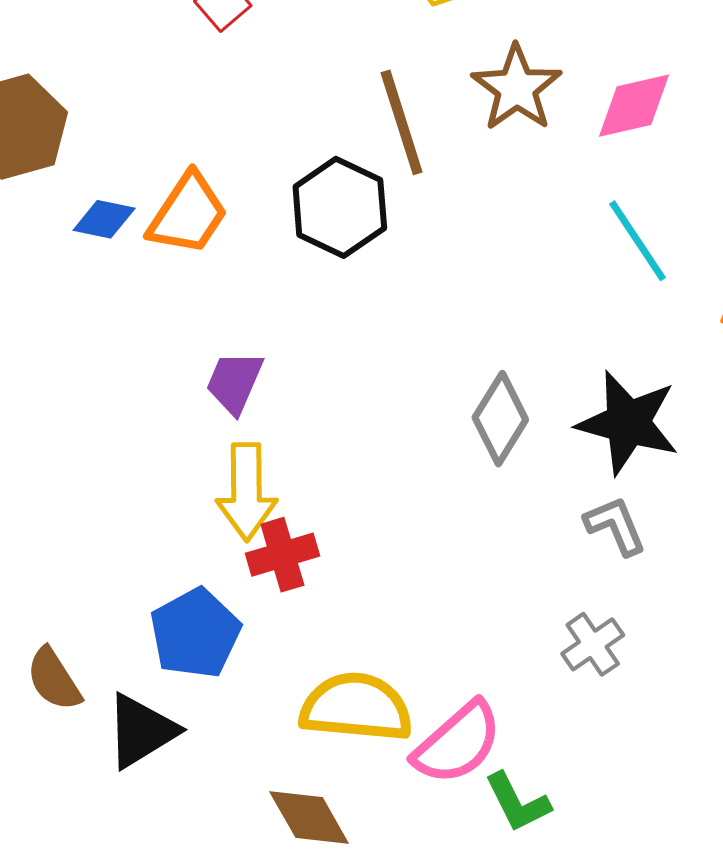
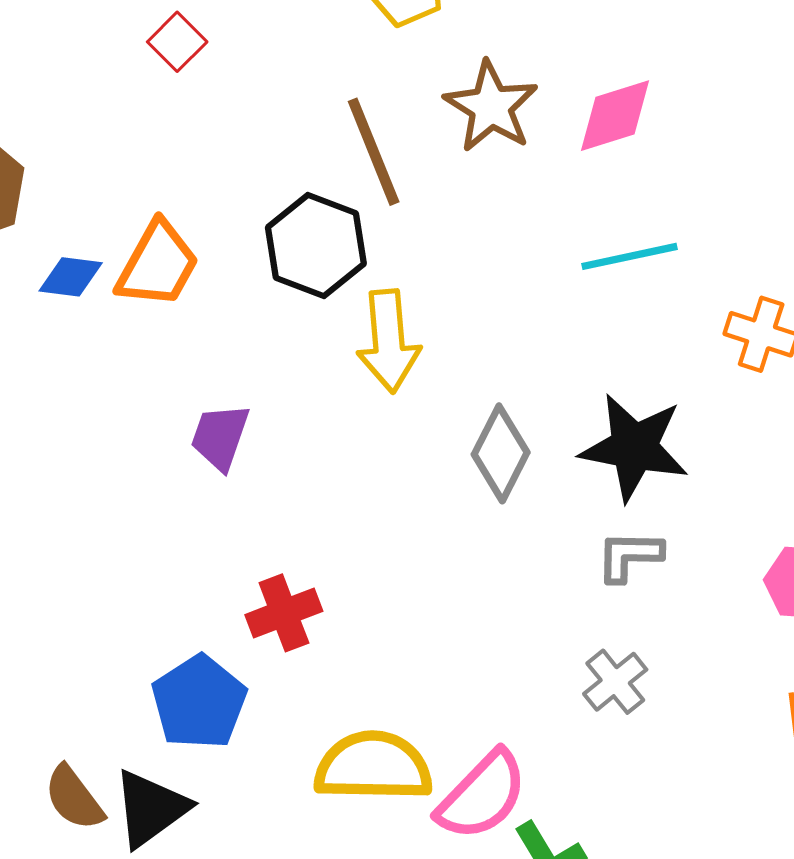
cyan line: (637, 241) -> (630, 256), turned -64
yellow arrow: (246, 492) -> (389, 341), moved
gray L-shape: (615, 526) -> (629, 556), turned -62
brown semicircle: (54, 679) -> (74, 798), moved

